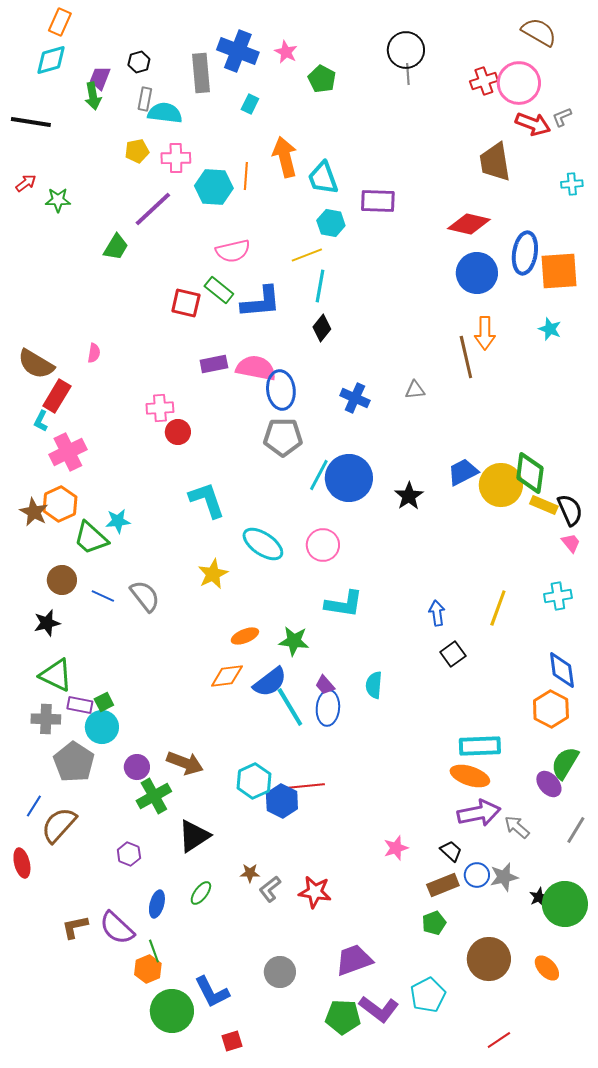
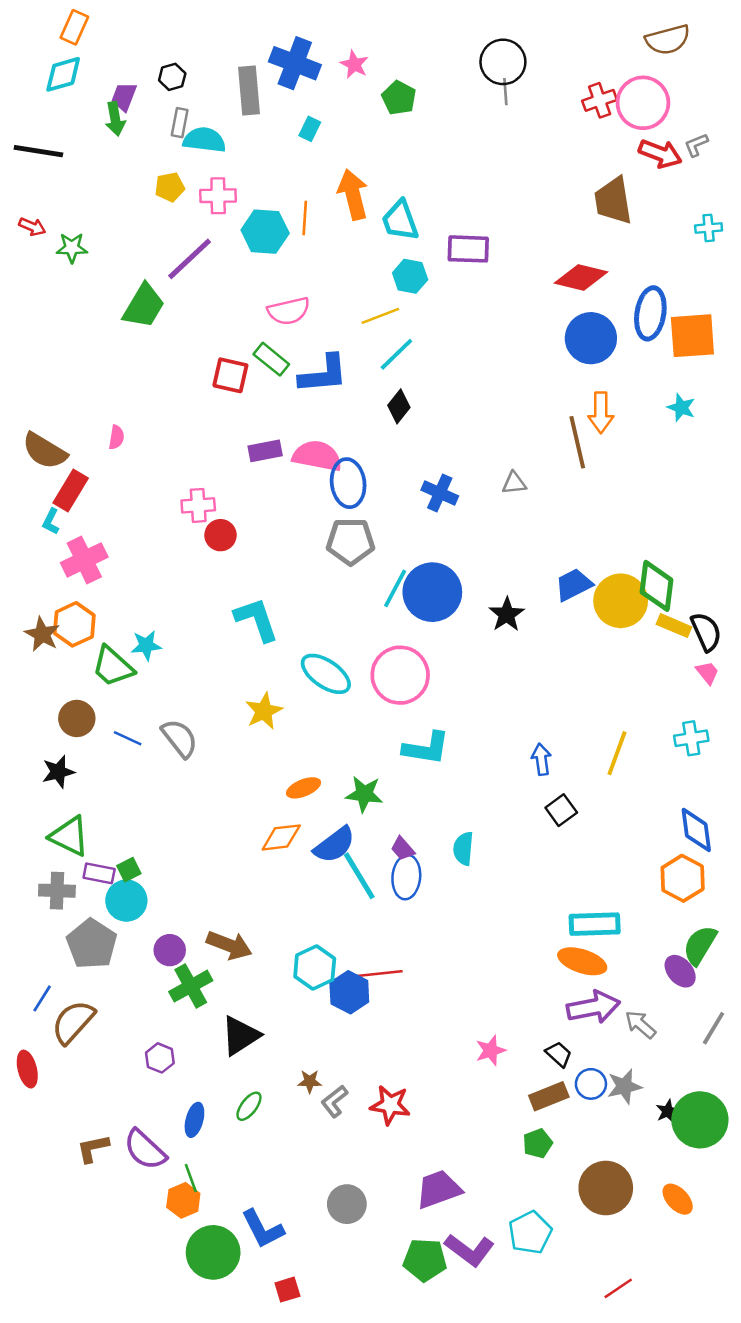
brown semicircle: (539, 32) -> (668, 40), turned 135
red arrow: (26, 183) -> (32, 227), turned 60
green trapezoid: (116, 247) -> (144, 306), size x1.4
cyan line: (320, 286) -> (396, 354), turned 36
pink circle: (323, 545) -> (400, 675), size x1.4

